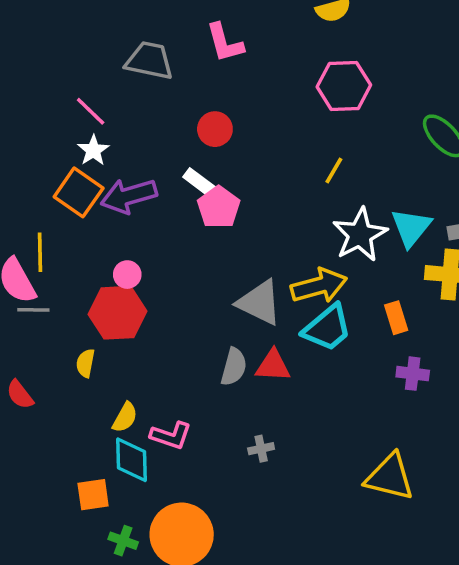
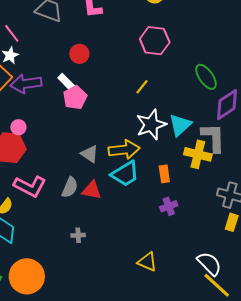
gray triangle: (259, 303) -> (90, 154), size x0.7
purple cross: (413, 374) -> (169, 206), turned -36
pink L-shape: (171, 436) -> (30, 186), moved, size x1.4
yellow triangle: (390, 477) -> (147, 262), size x0.7

